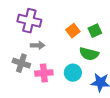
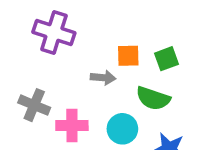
orange square: (73, 31) -> (128, 56), turned 32
gray arrow: (38, 45) -> (103, 78), moved

